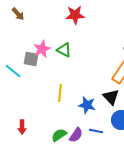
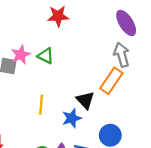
black triangle: (111, 97) -> (85, 100), moved
blue star: (87, 105) -> (72, 118), turned -30

